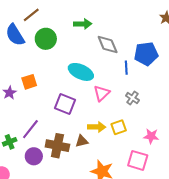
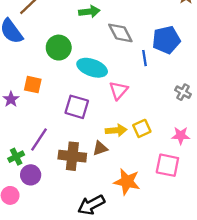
green circle: (46, 39) -> (59, 48), moved
orange square: (29, 82) -> (33, 85), turned 35
gray cross: (132, 98) -> (183, 92), moved
purple circle: (34, 156) -> (31, 175), moved

